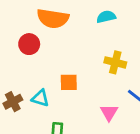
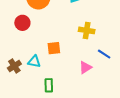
pink triangle: (109, 112) -> (85, 68), turned 32

